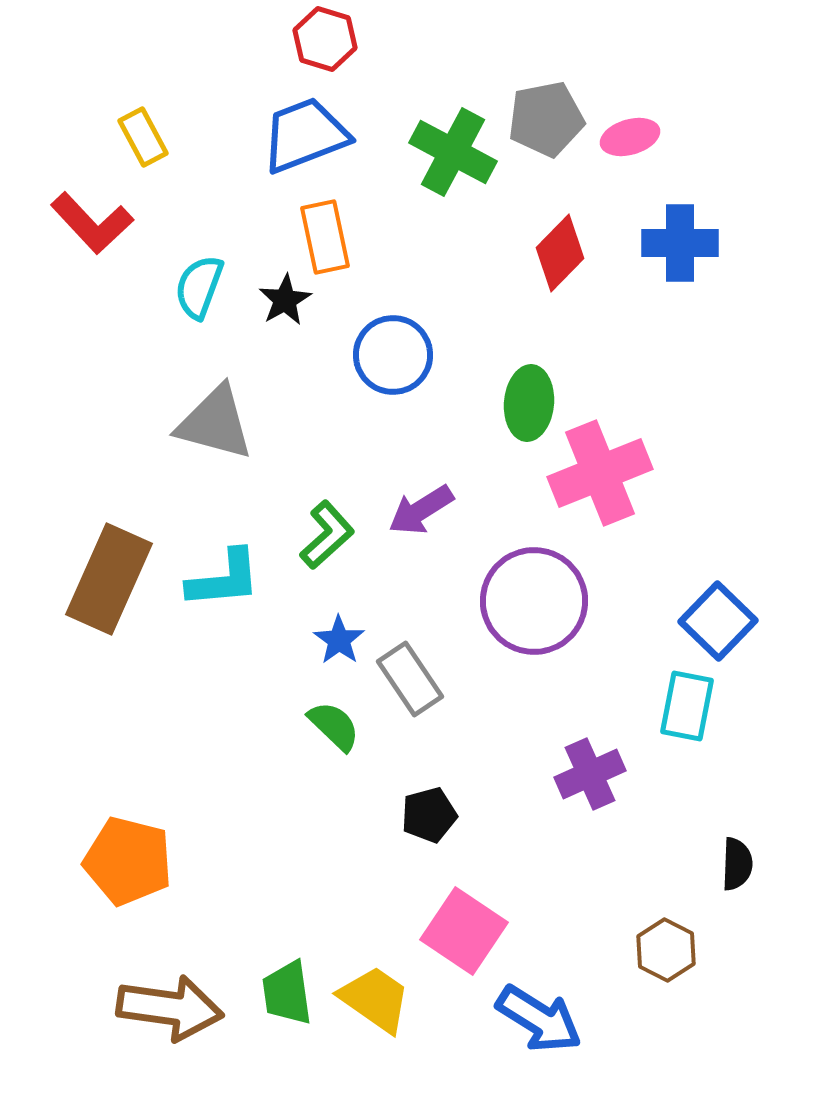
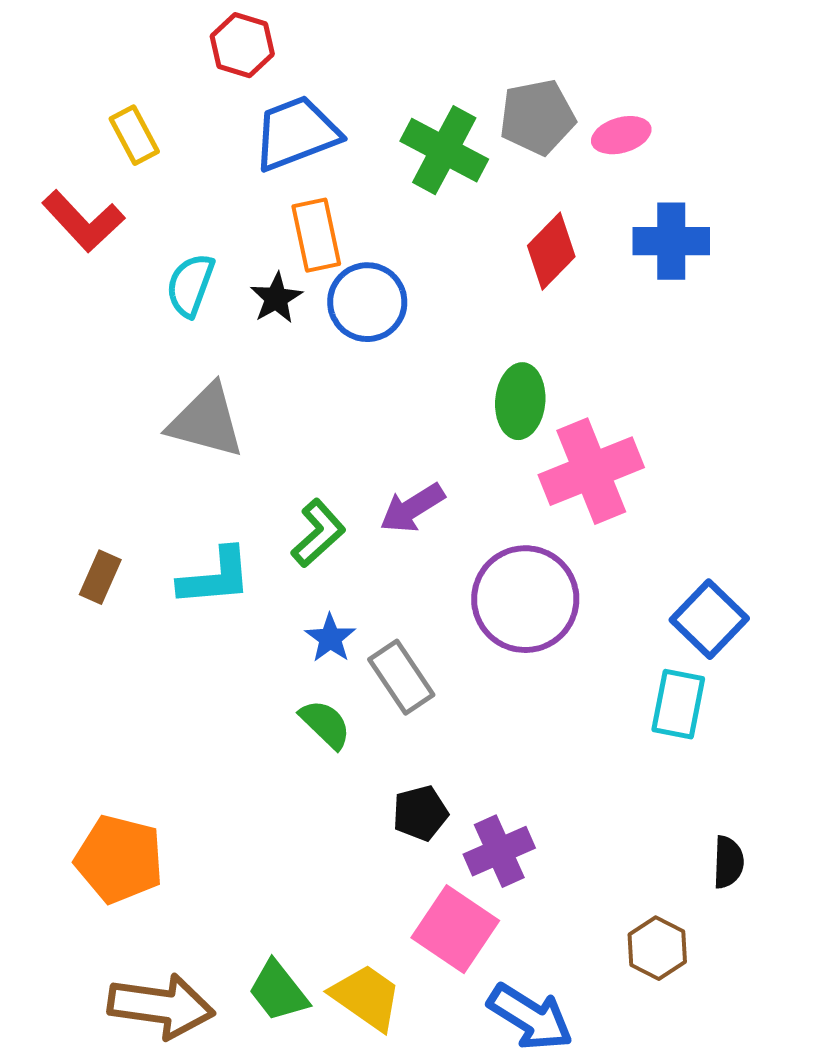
red hexagon: (325, 39) -> (242, 45), moved
blue circle: (393, 355) -> (367, 302), moved
brown rectangle: (109, 579) -> (100, 577), size x0.5
purple cross: (590, 774) -> (499, 851), moved
green trapezoid: (287, 993) -> (278, 991), turned -30

